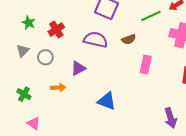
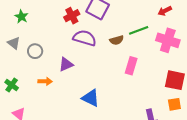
green line: (151, 16) -> (139, 30), moved
red cross: (56, 30) -> (72, 16), moved
gray triangle: (23, 51) -> (14, 43), turned -40

